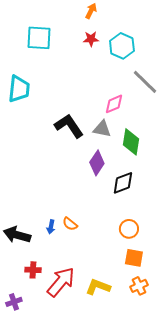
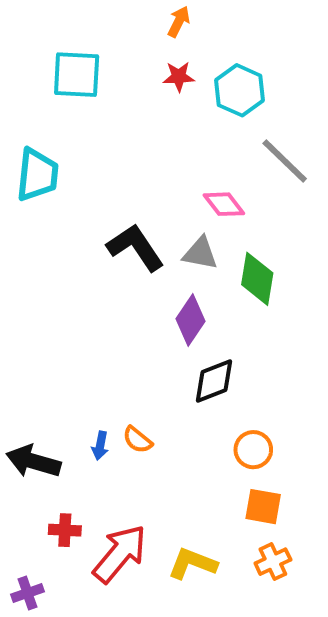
pink diamond: (114, 104) -> (224, 204), turned 75
black diamond: (123, 183) -> (214, 381), moved

